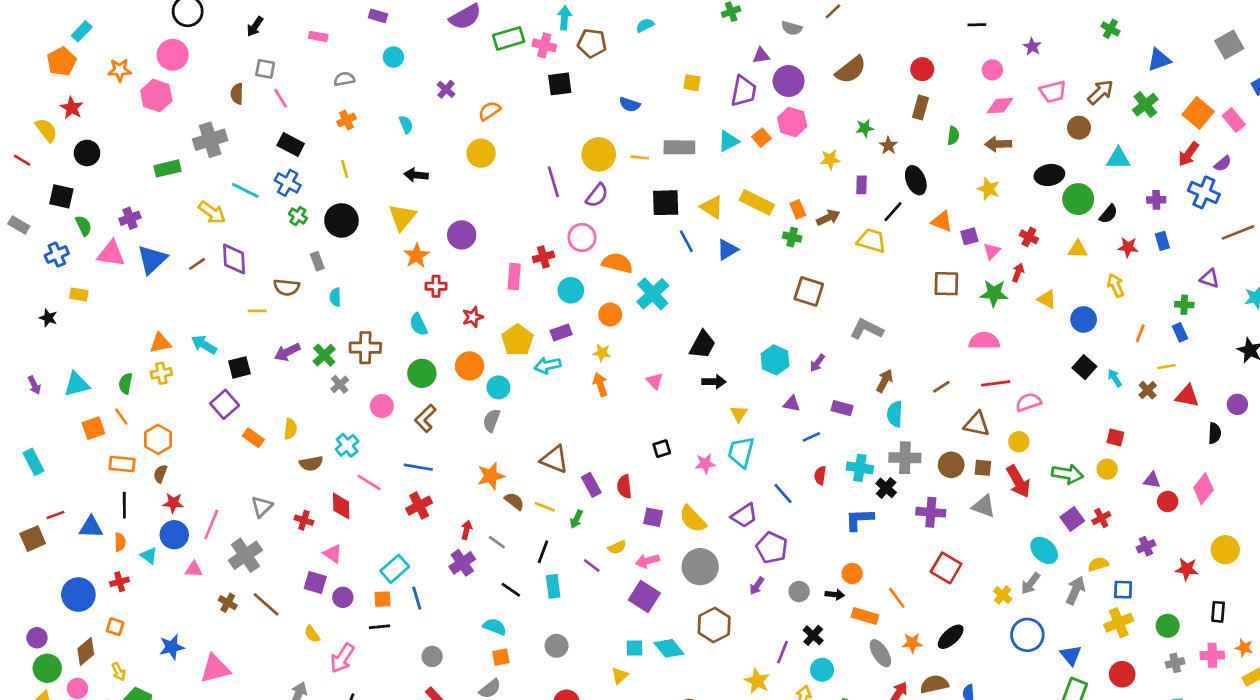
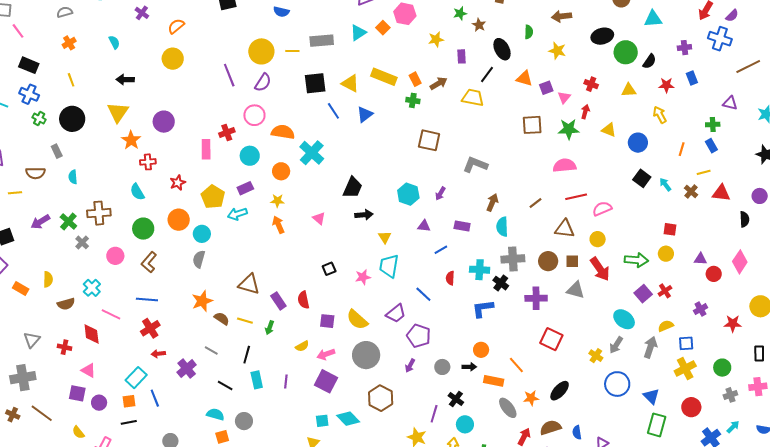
green semicircle: (953, 136) -> (529, 32), moved
red arrow: (467, 530) -> (158, 354), moved, turned -104
gray cross: (245, 555) -> (23, 378), turned 30
purple line: (592, 566) -> (286, 382), moved, turned 64
gray circle: (557, 646) -> (244, 421), moved

